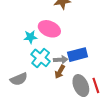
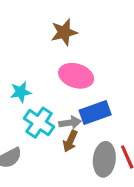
pink ellipse: (49, 29) -> (76, 76), moved
gray ellipse: (81, 86) -> (104, 159), turned 35

